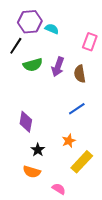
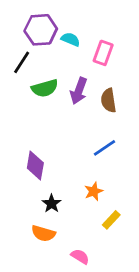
pink rectangle: (90, 42) -> (103, 53), moved
yellow rectangle: (82, 162) -> (111, 220), size x0.6

